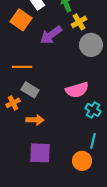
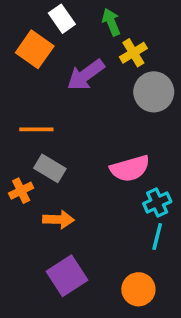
cyan cross: (93, 110) -> (157, 202), turned 35
cyan line: (93, 141) -> (157, 237), moved
purple square: (40, 153) -> (67, 276), turned -35

